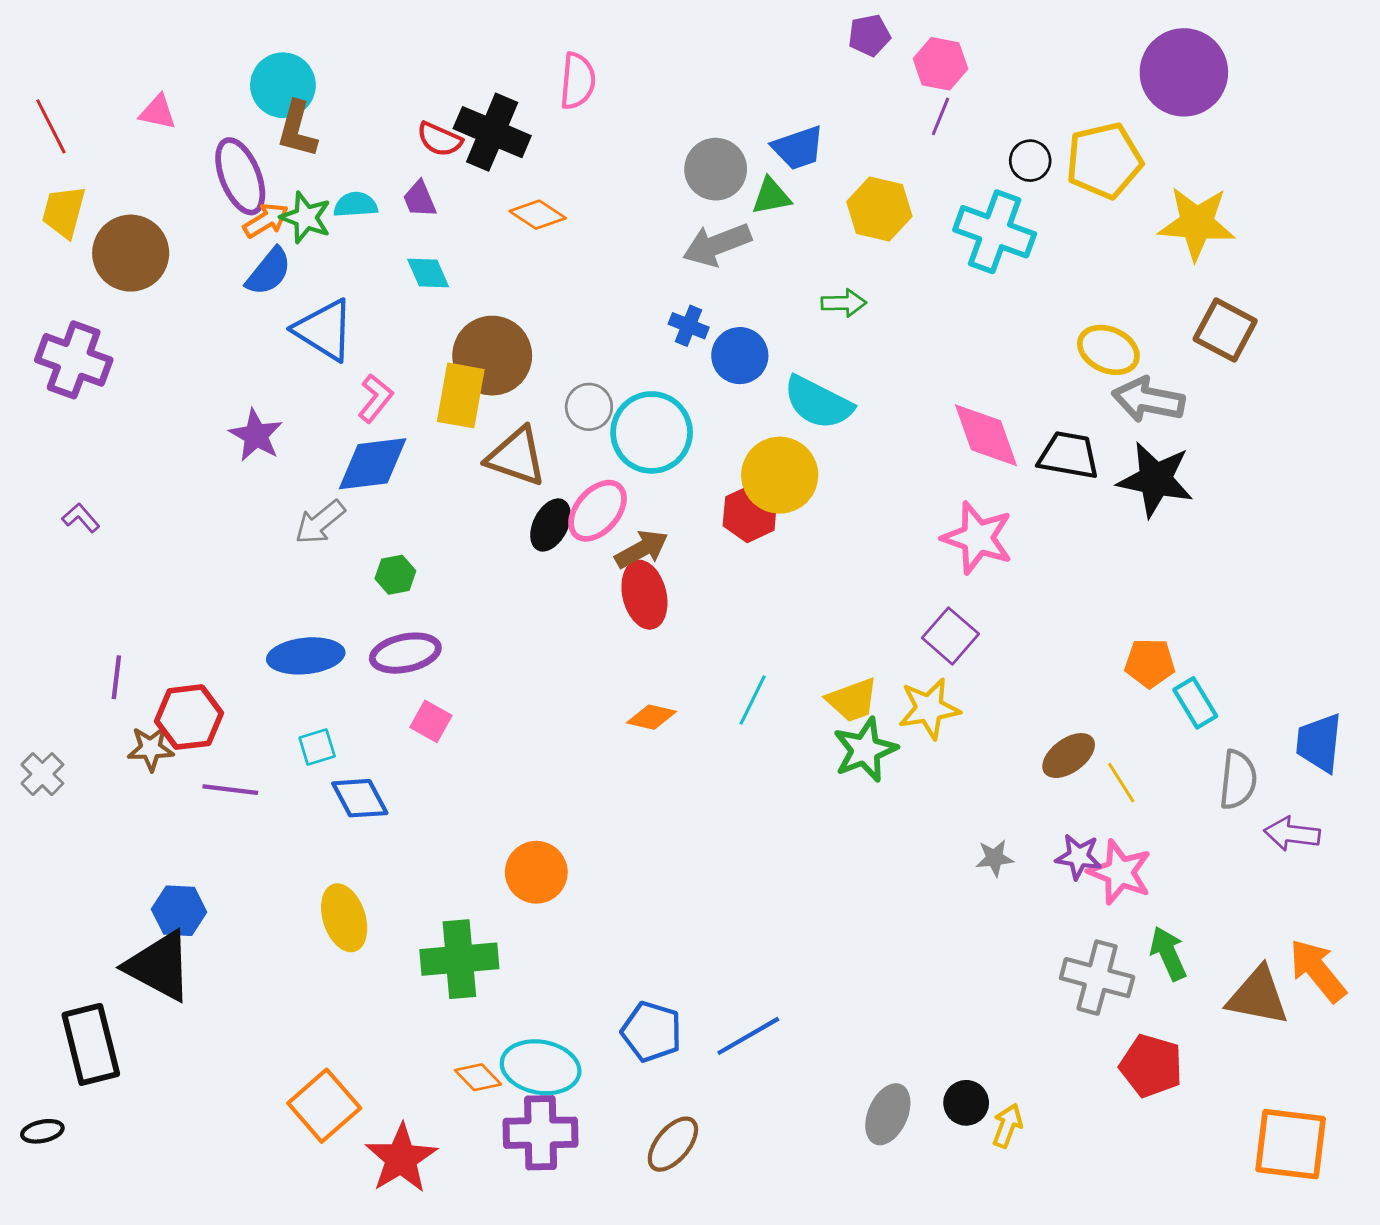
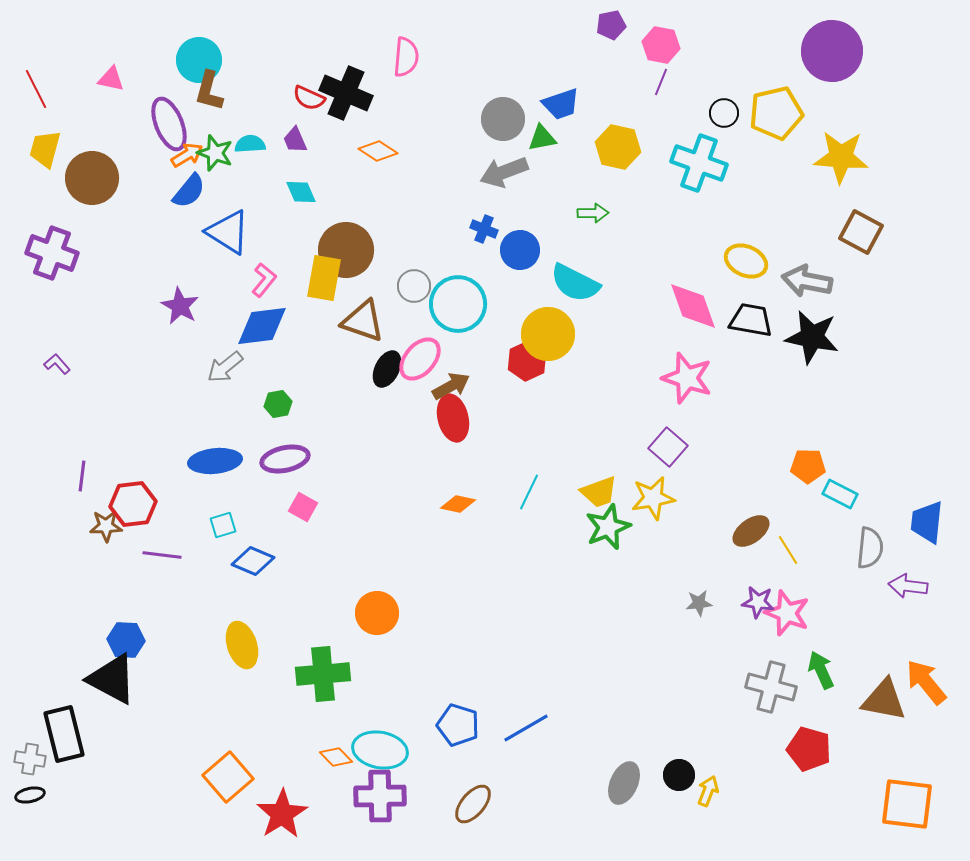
yellow ellipse: (1108, 350) -> (746, 261), moved
cyan rectangle: (1195, 703) -> (840, 494), turned -32
gray cross: (42, 774) -> (30, 759), moved, turned -36
blue diamond: (360, 798) -> (253, 561), turned -39

